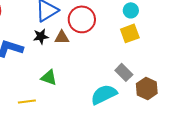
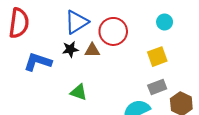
yellow square: (130, 33) -> (157, 57), moved
gray rectangle: (124, 72) -> (157, 87), turned -66

